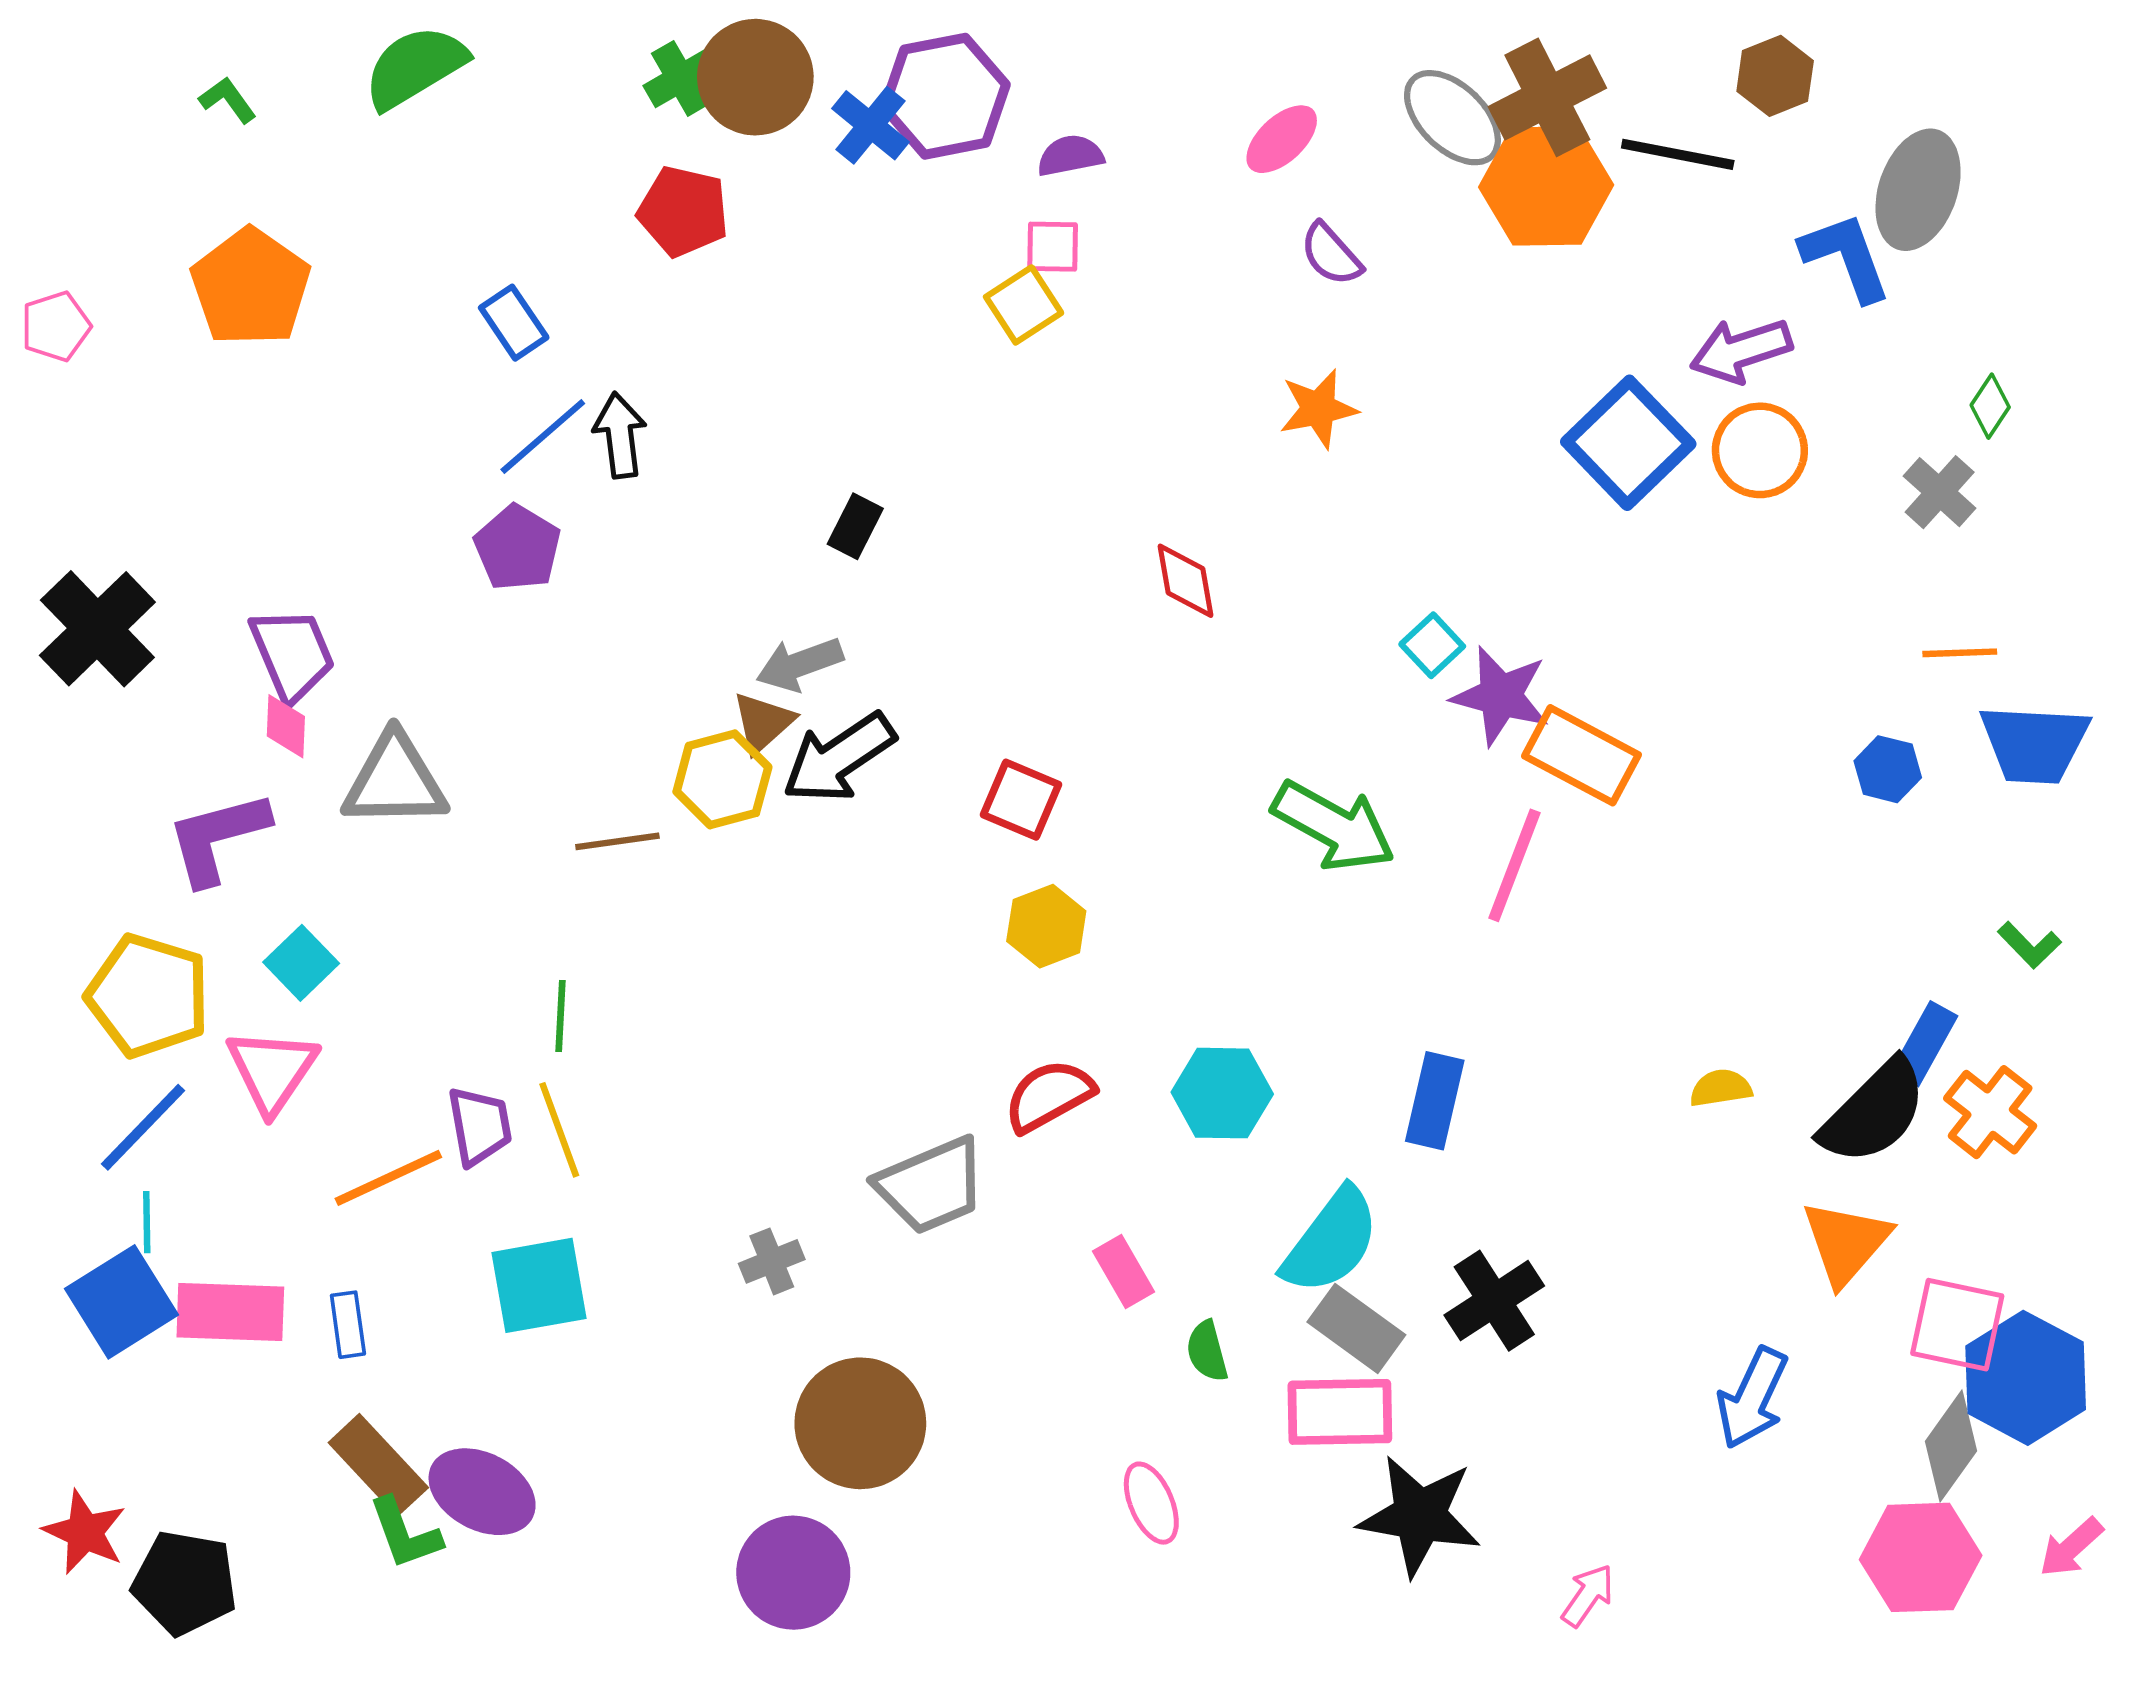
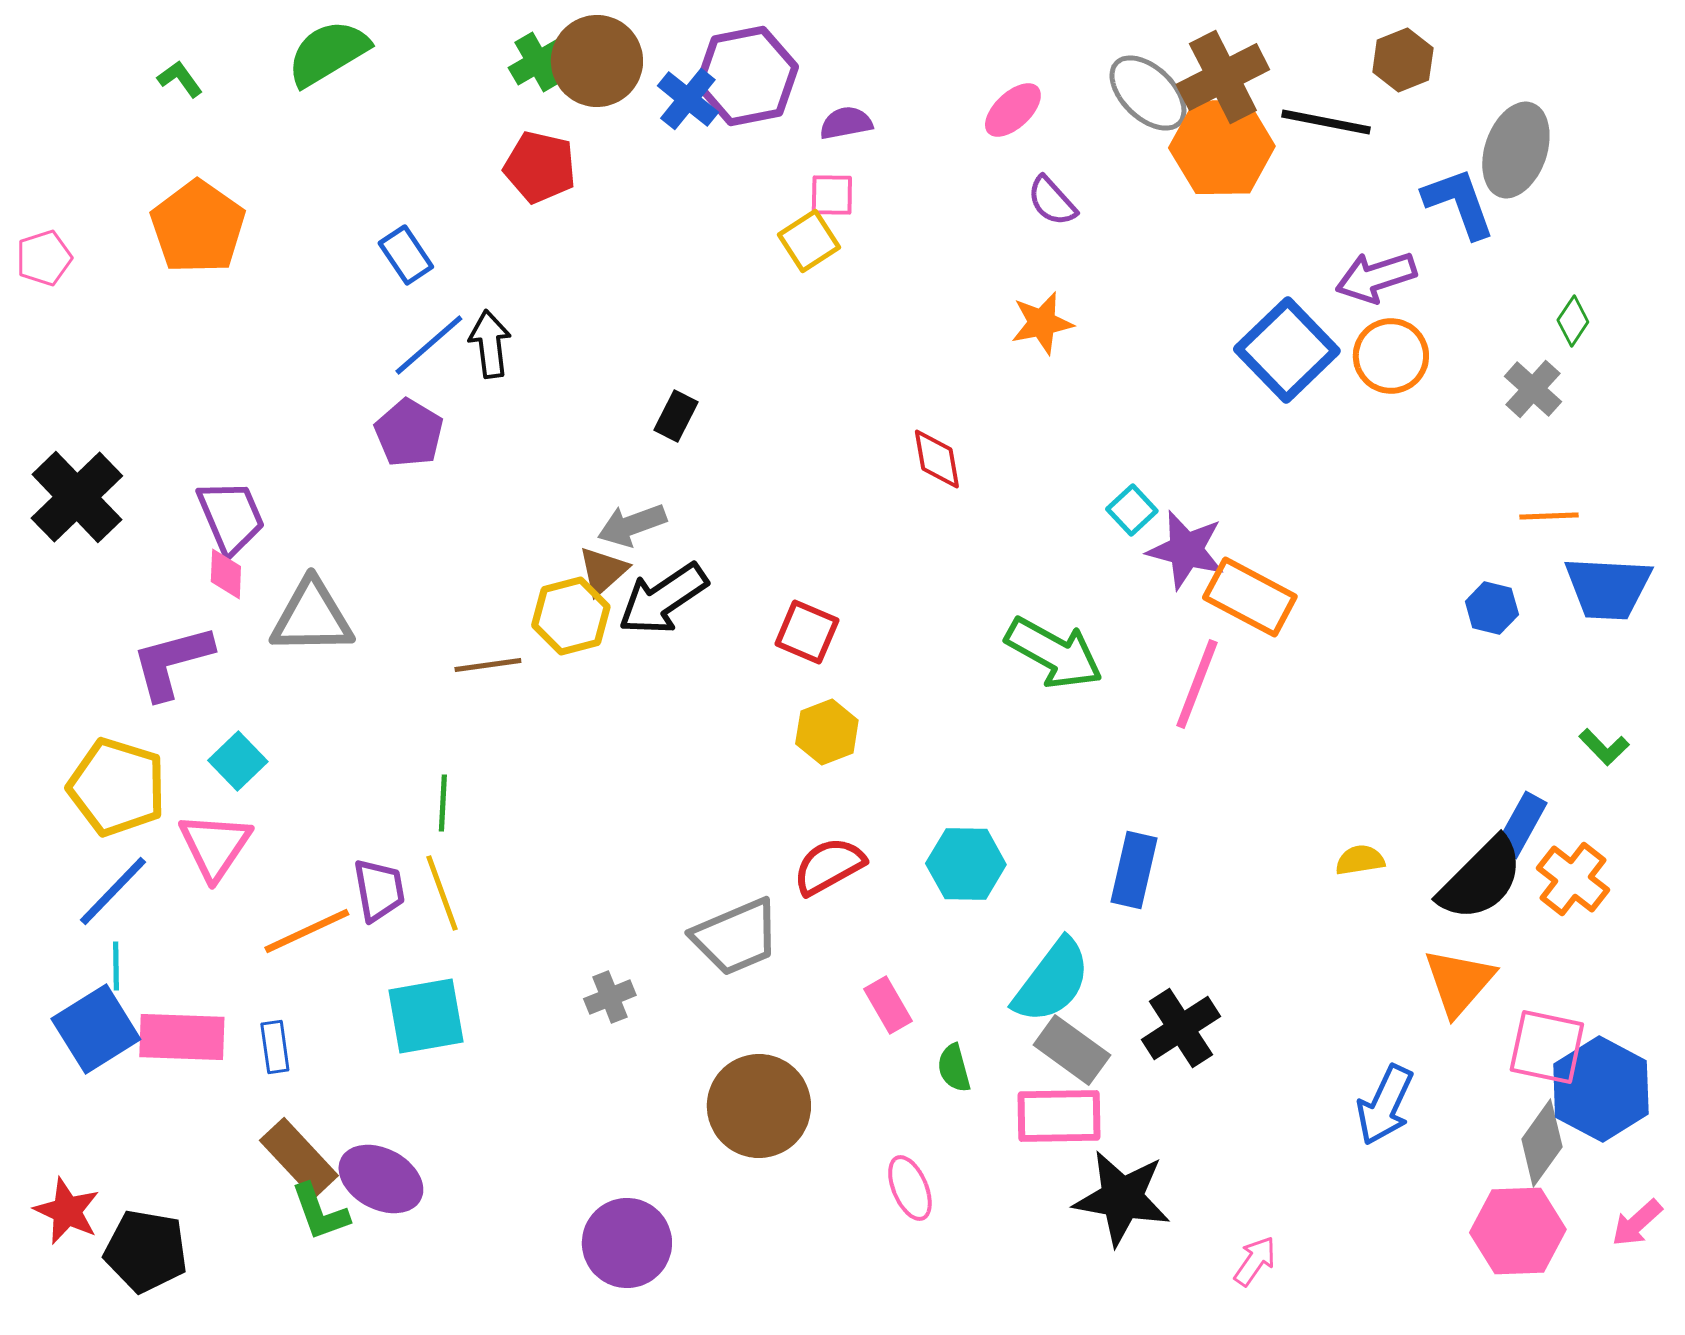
brown circle: (860, 1423) -> (759, 1106), moved

